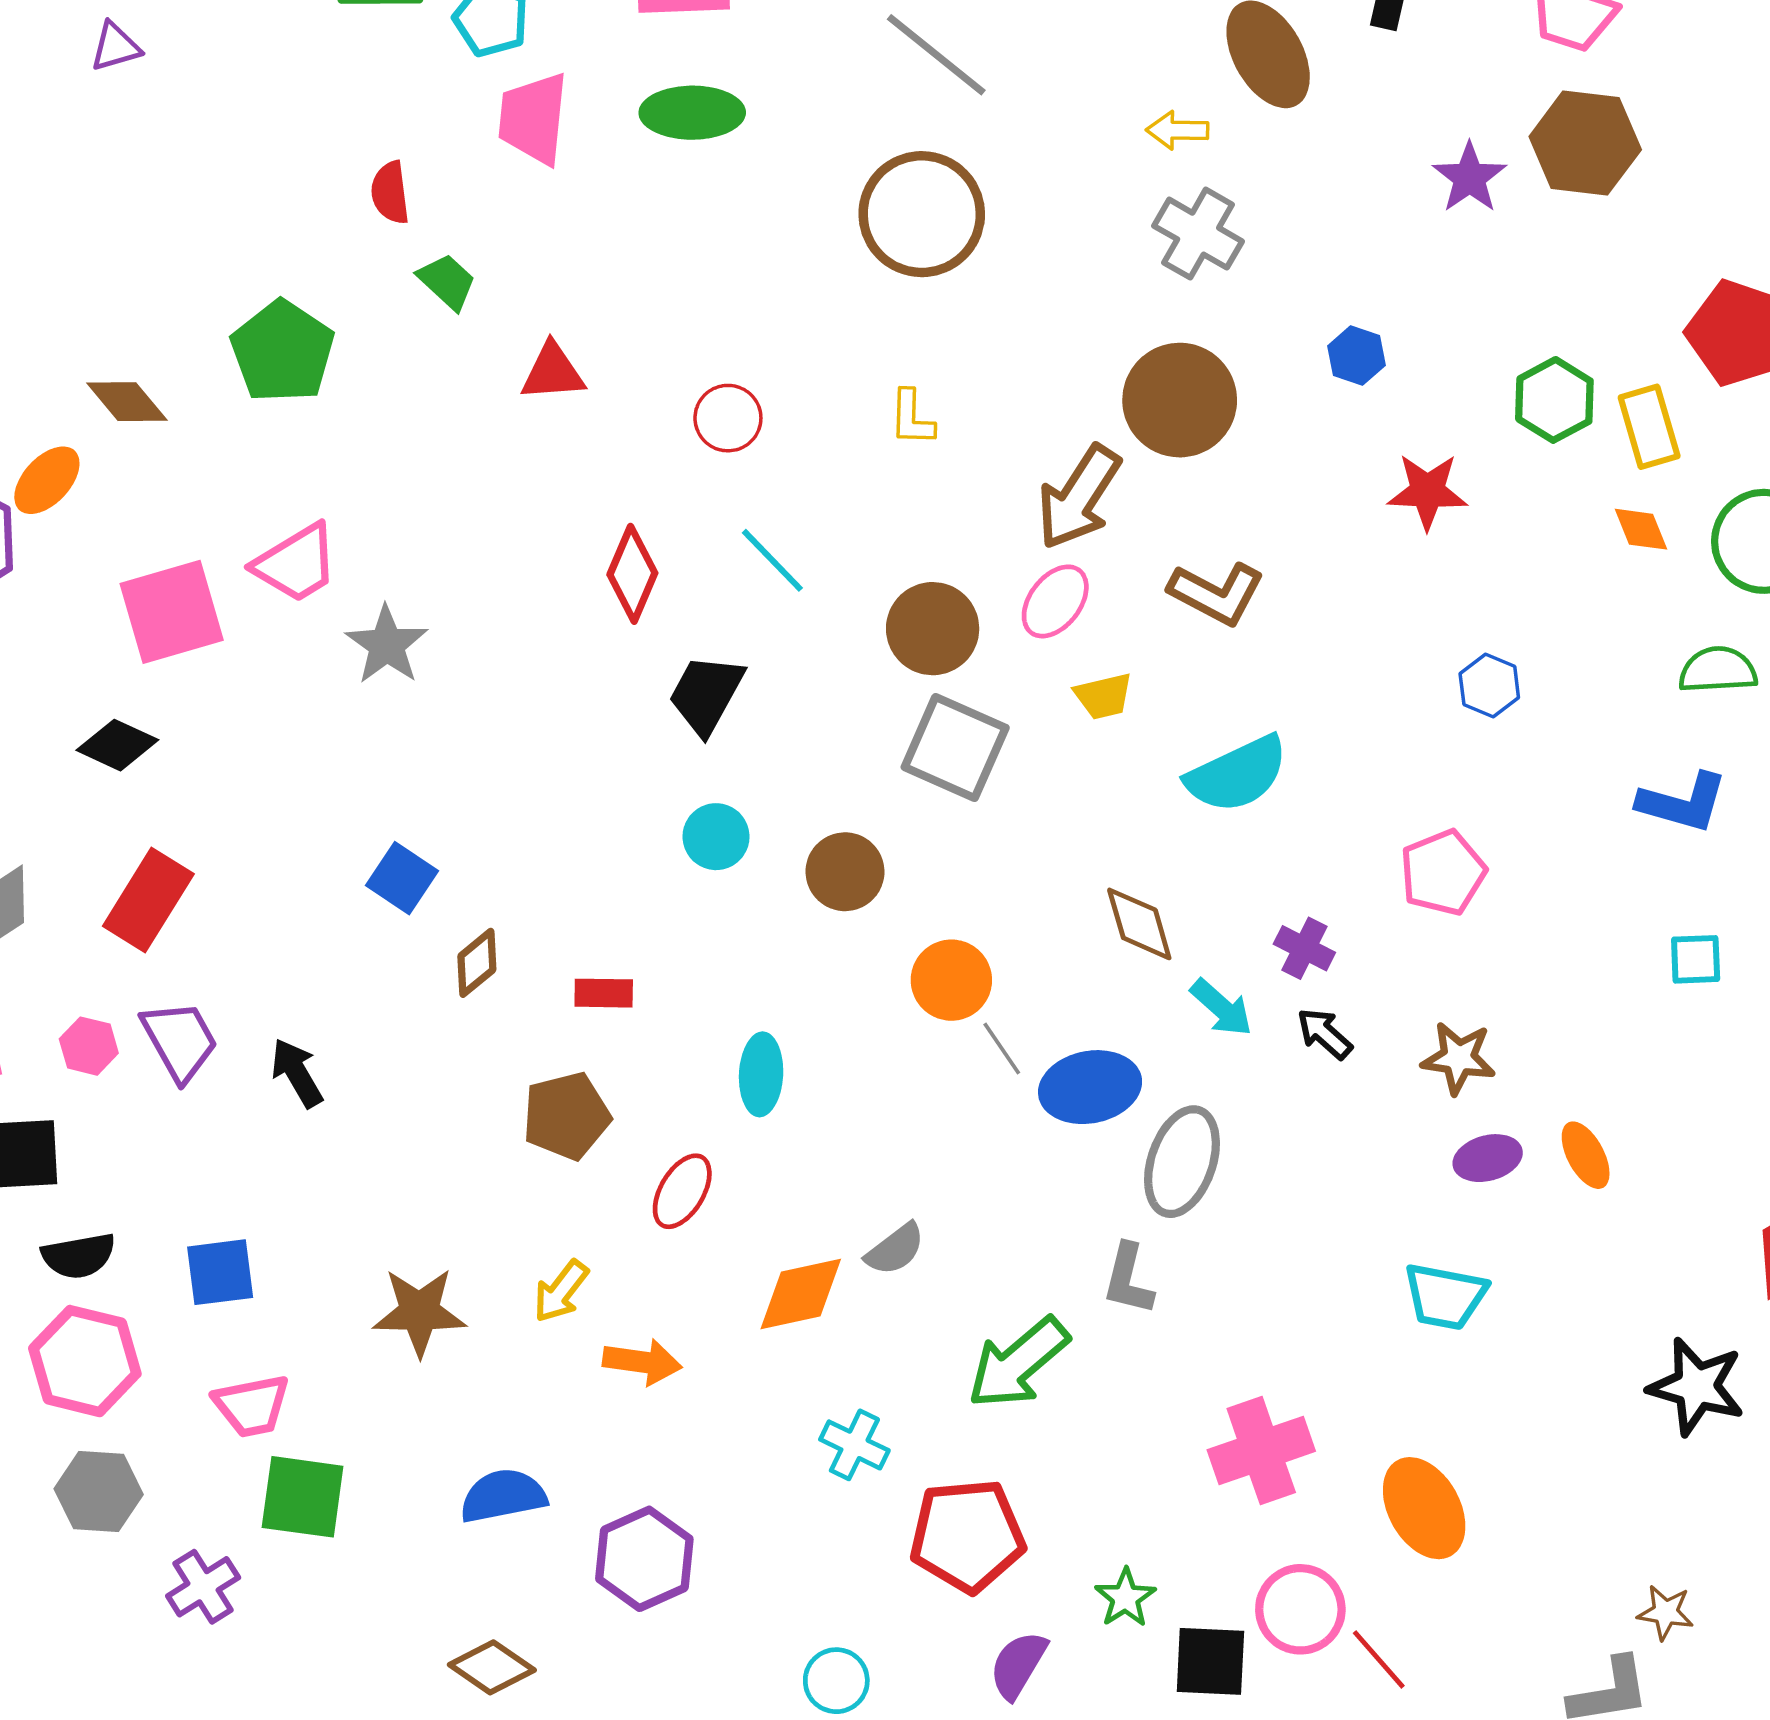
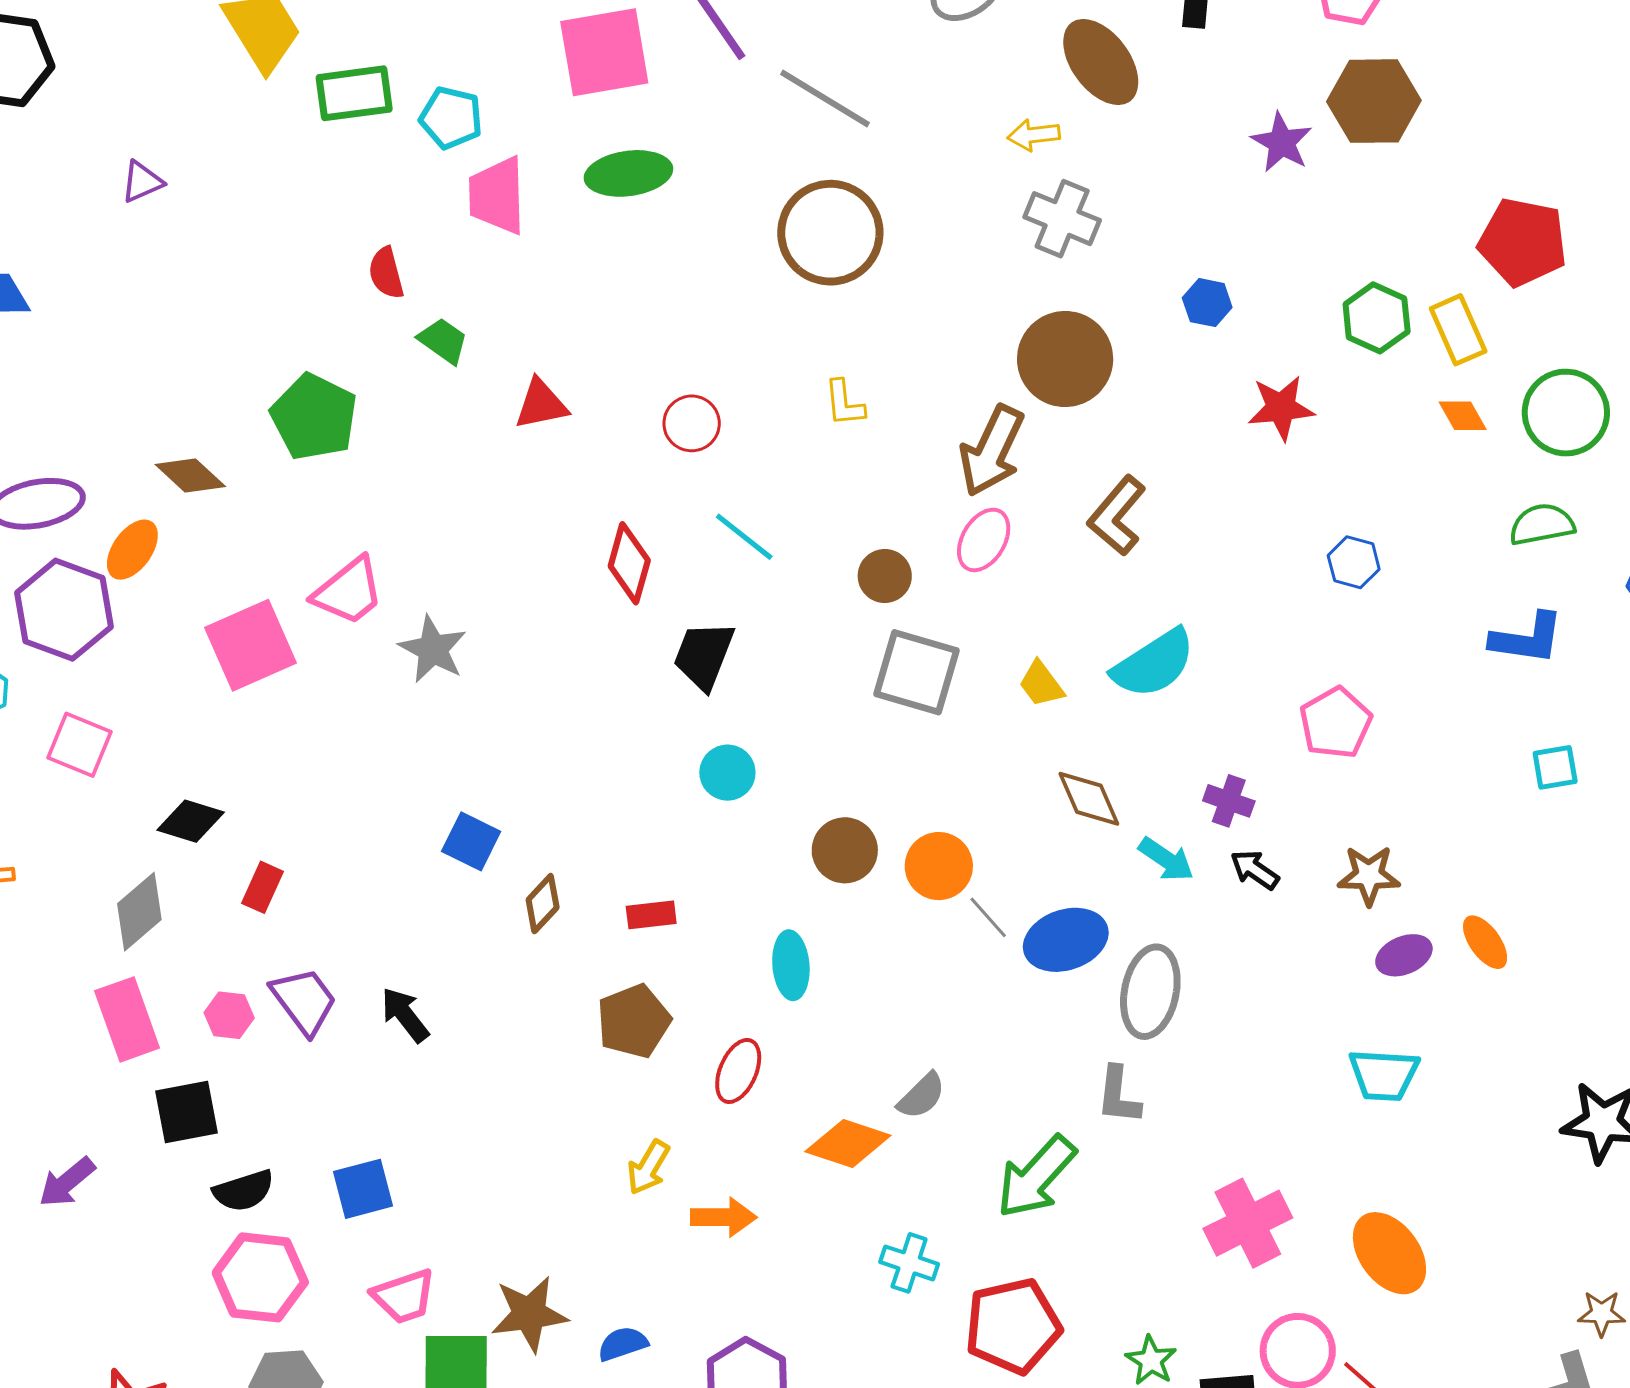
brown L-shape: (1217, 593) -> (1117, 516), turned 110
brown circle: (933, 629) -> (885, 576), size x0.7
yellow trapezoid: (1104, 696) -> (1041, 684), moved, turned 74
black diamond: (117, 745) -> (191, 821), moved
brown circle: (845, 872) -> (845, 850), moved
red rectangle: (148, 900) -> (263, 887), size x0.6
orange diamond: (801, 1294) -> (848, 1143), turned 38
brown star: (419, 1312) -> (529, 1314), moved
blue semicircle: (503, 1496) -> (623, 1344), size x0.7

